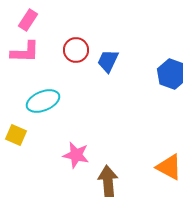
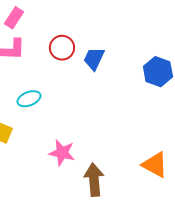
cyan ellipse: (43, 101) -> (29, 99), size x0.7

